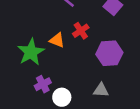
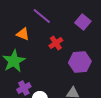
orange triangle: (57, 40) -> (23, 34), moved

